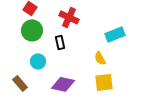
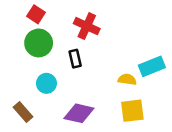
cyan rectangle: (115, 34) -> (152, 66), moved
yellow semicircle: (100, 58) -> (127, 79), turned 128

